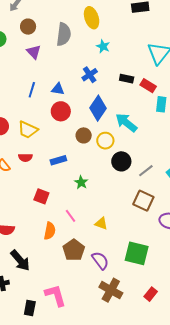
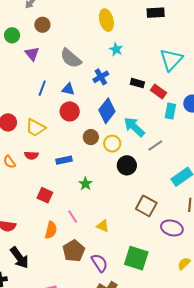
gray semicircle: (64, 34) -> (71, 58), moved, turned 120
purple triangle: (34, 52) -> (32, 54), moved
gray line: (146, 171) -> (155, 146), moved

